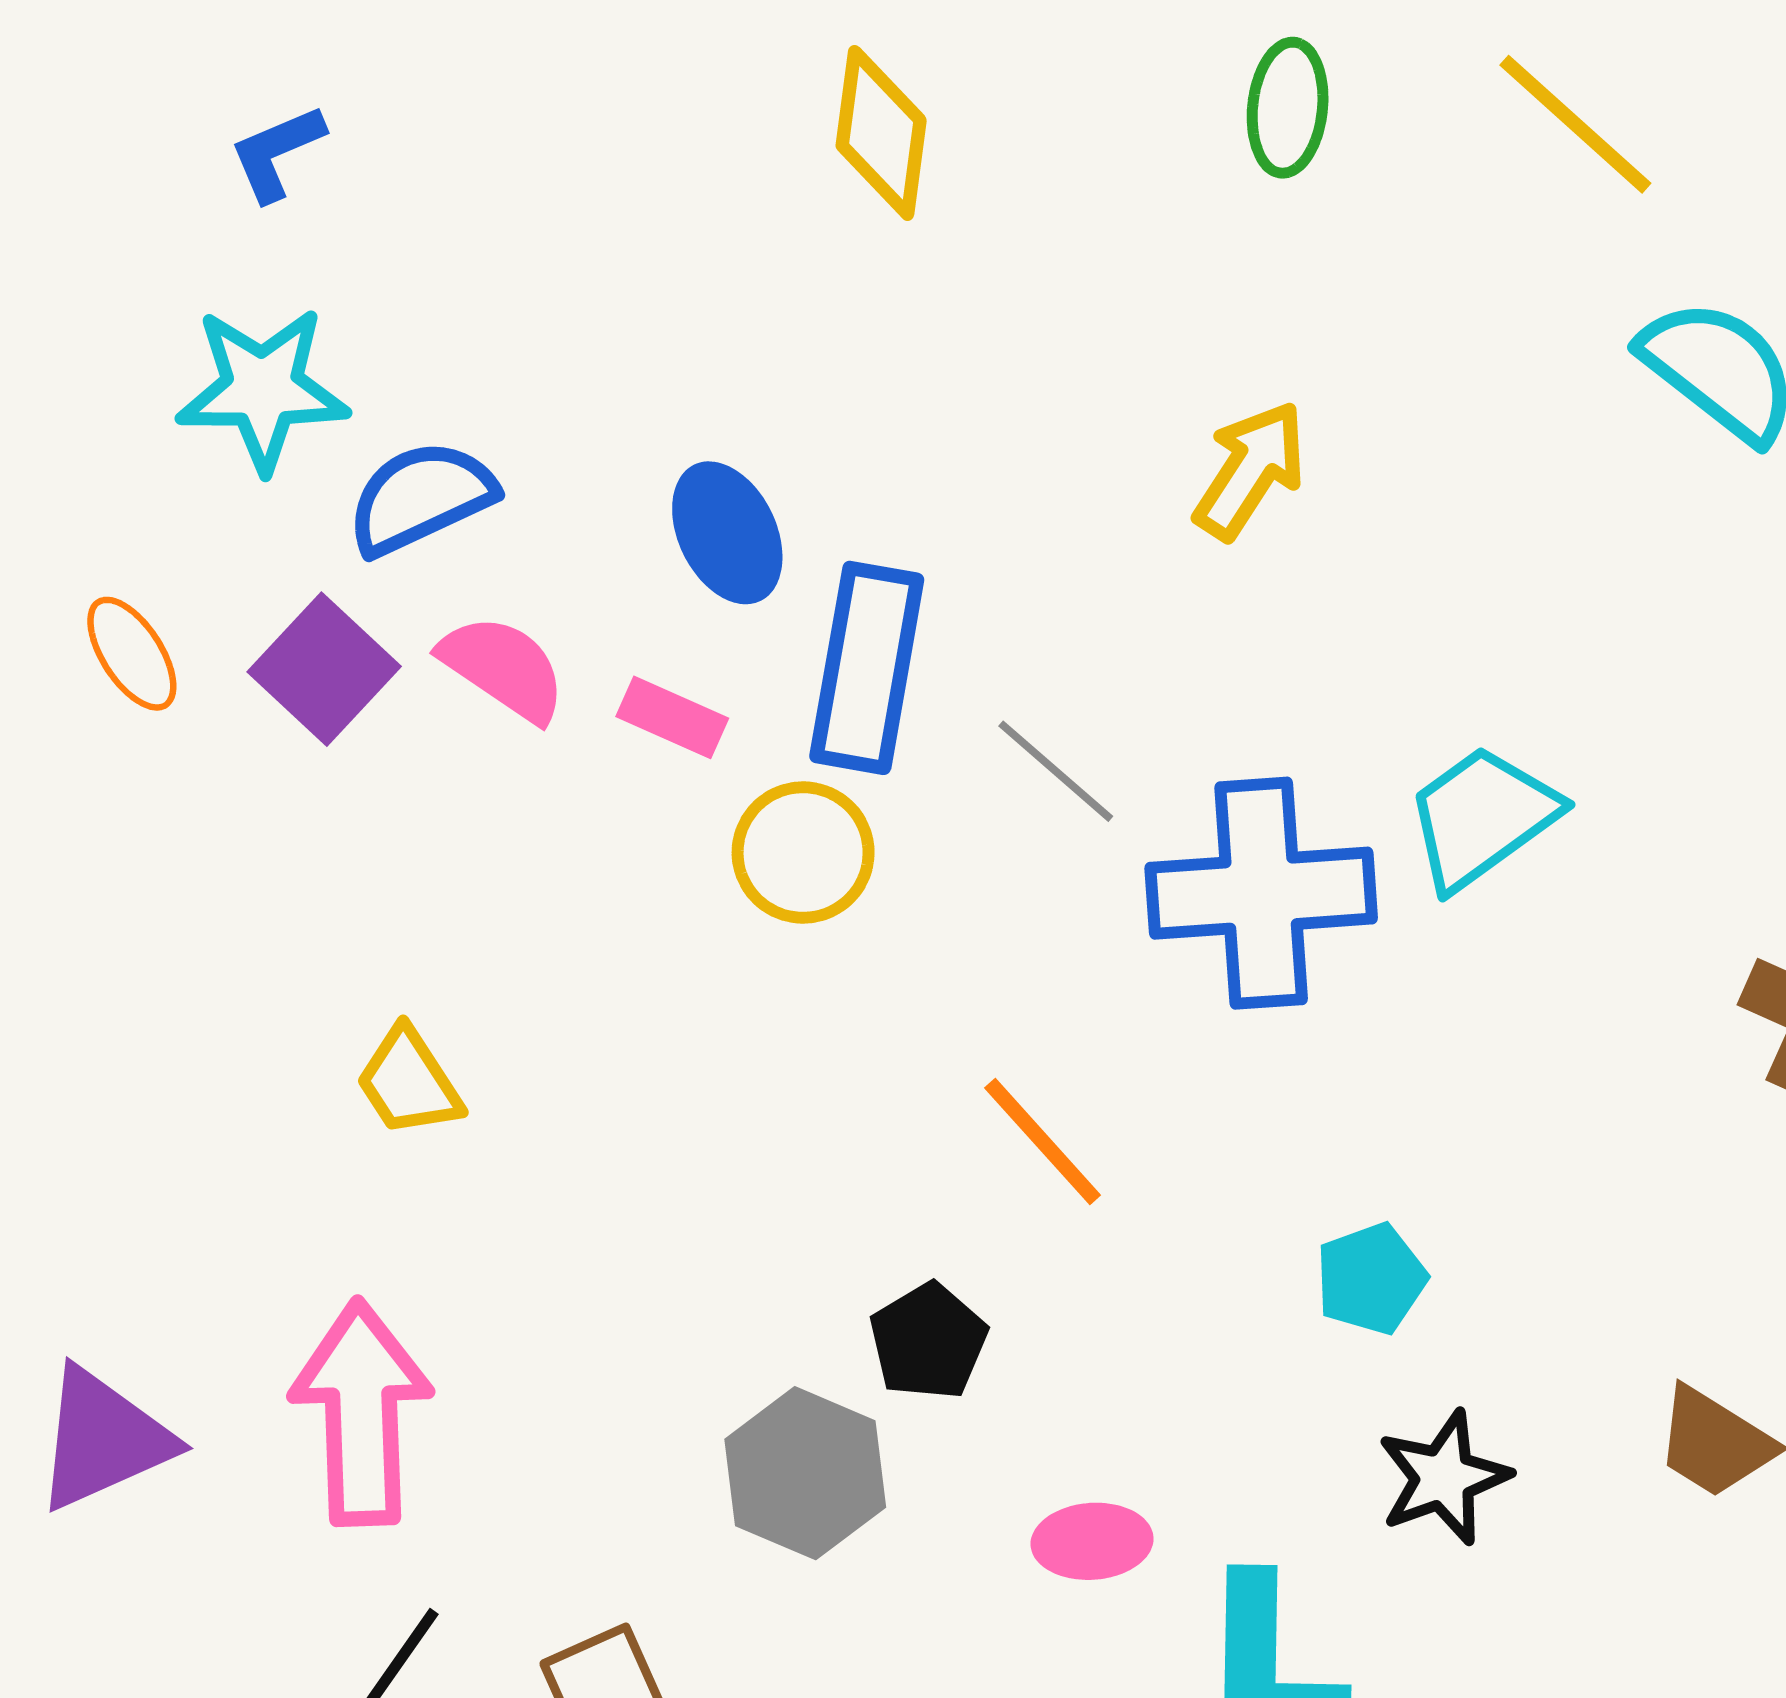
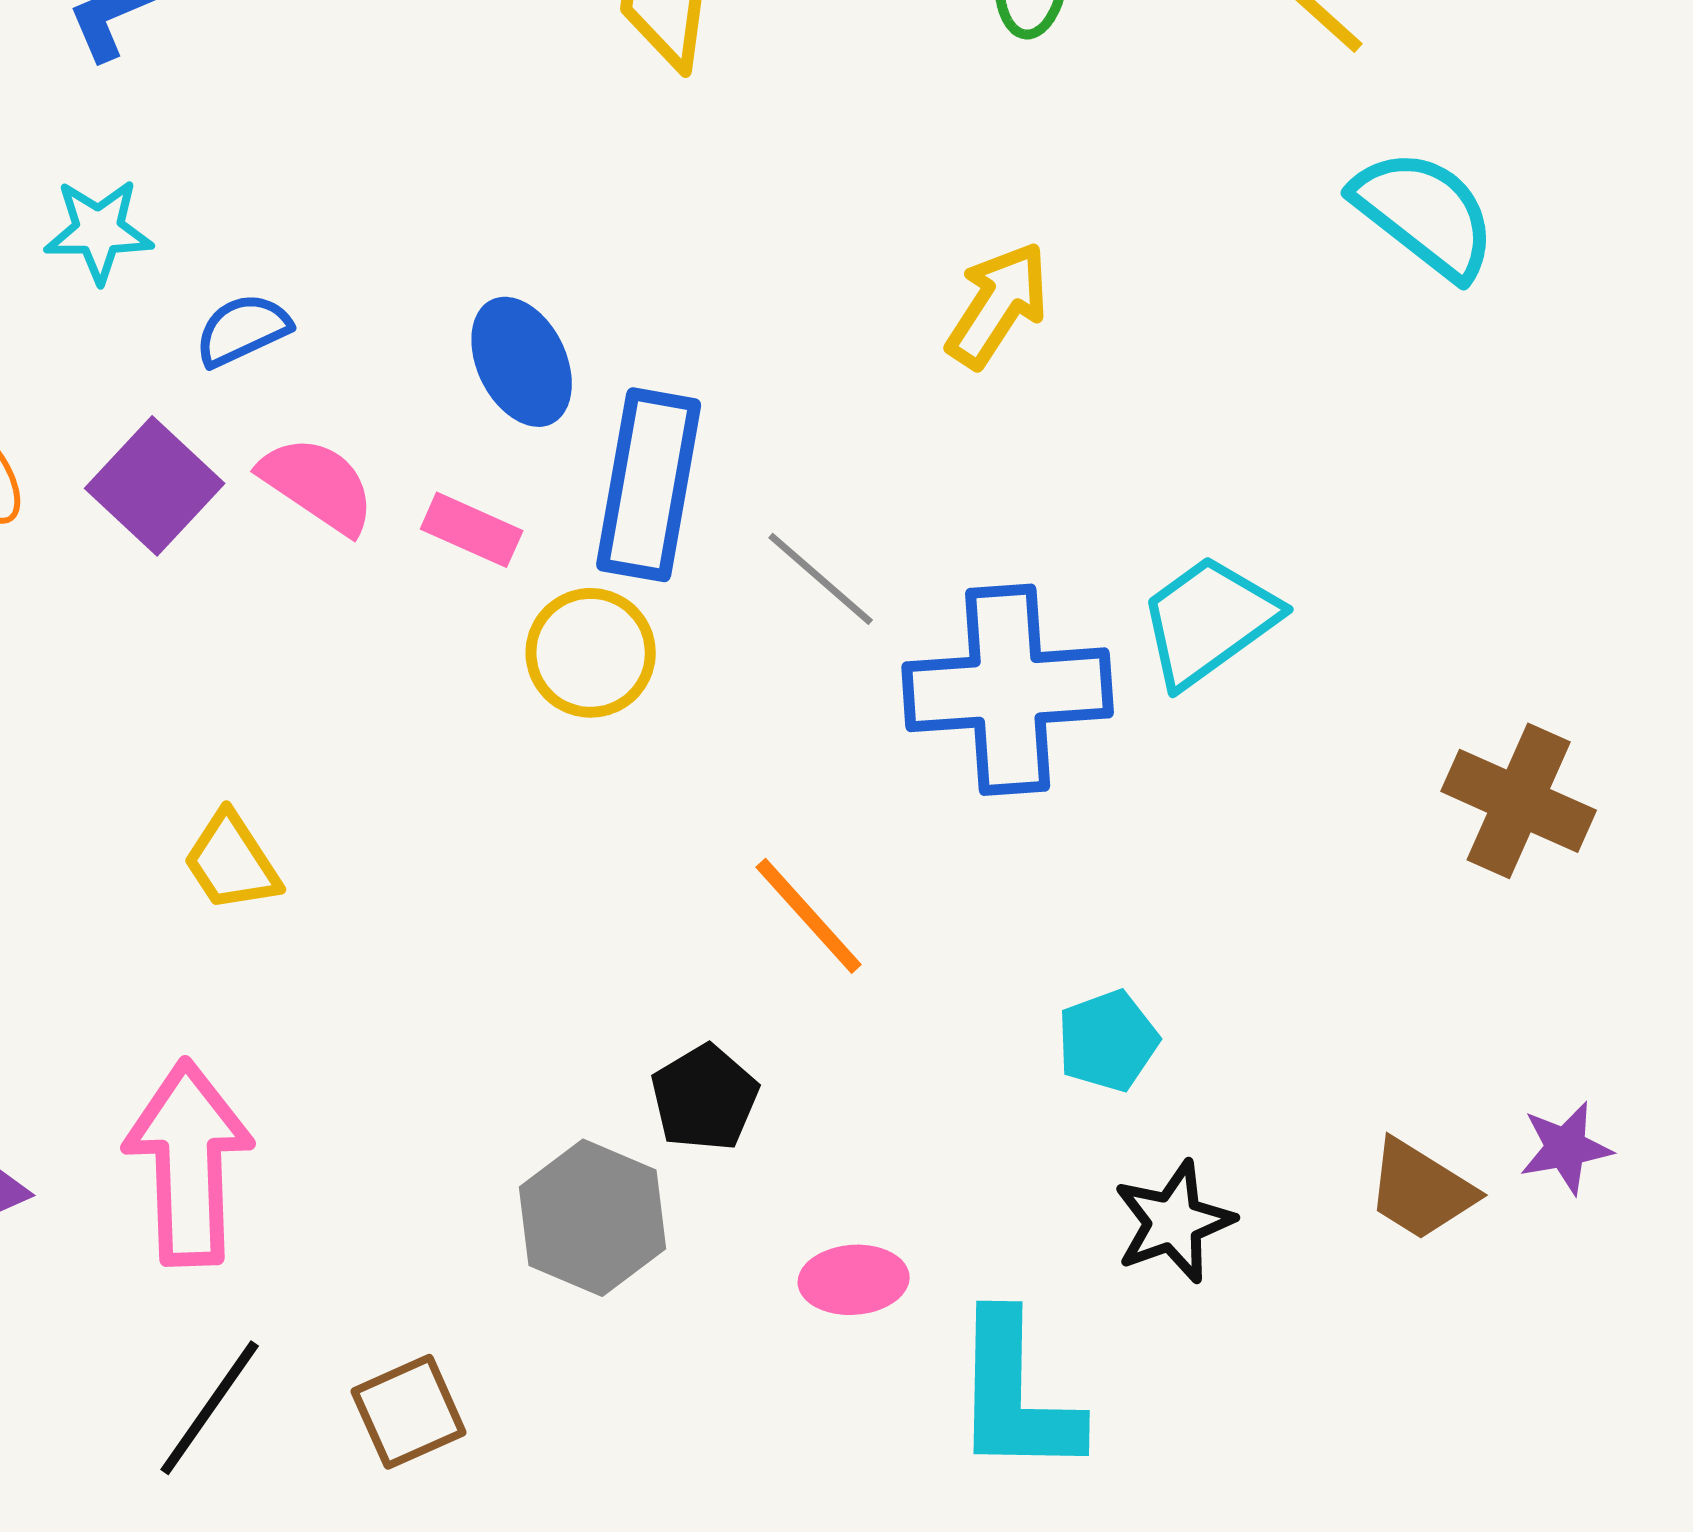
cyan star: (263, 389) -> (99, 231), size x0.7
blue semicircle: (421, 498) -> (243, 330), size x0.7

